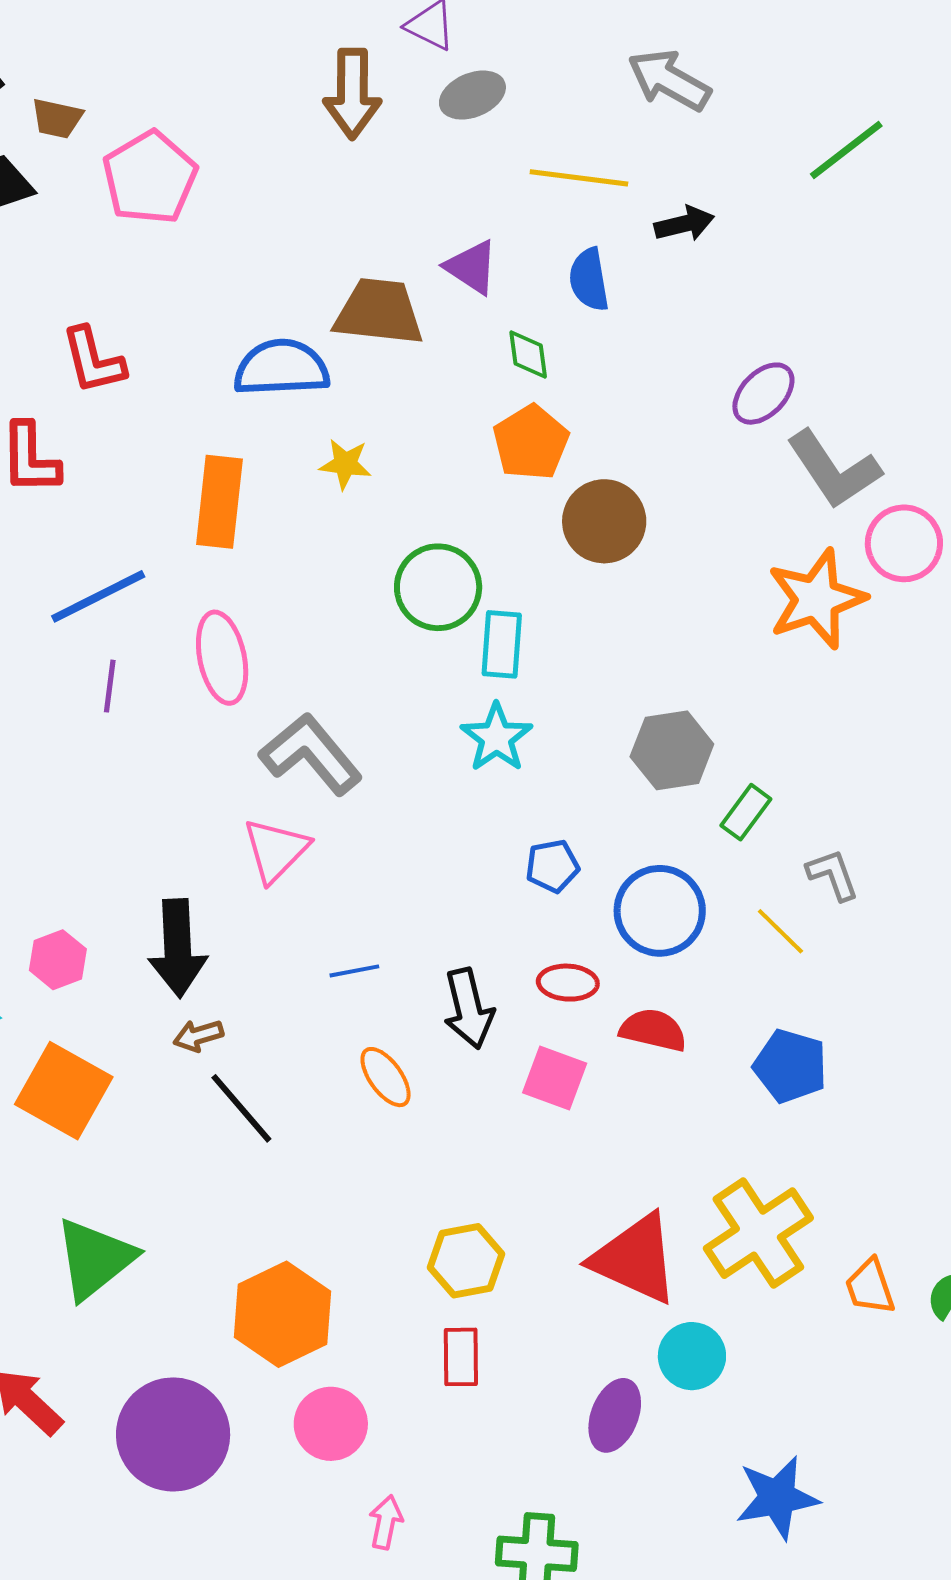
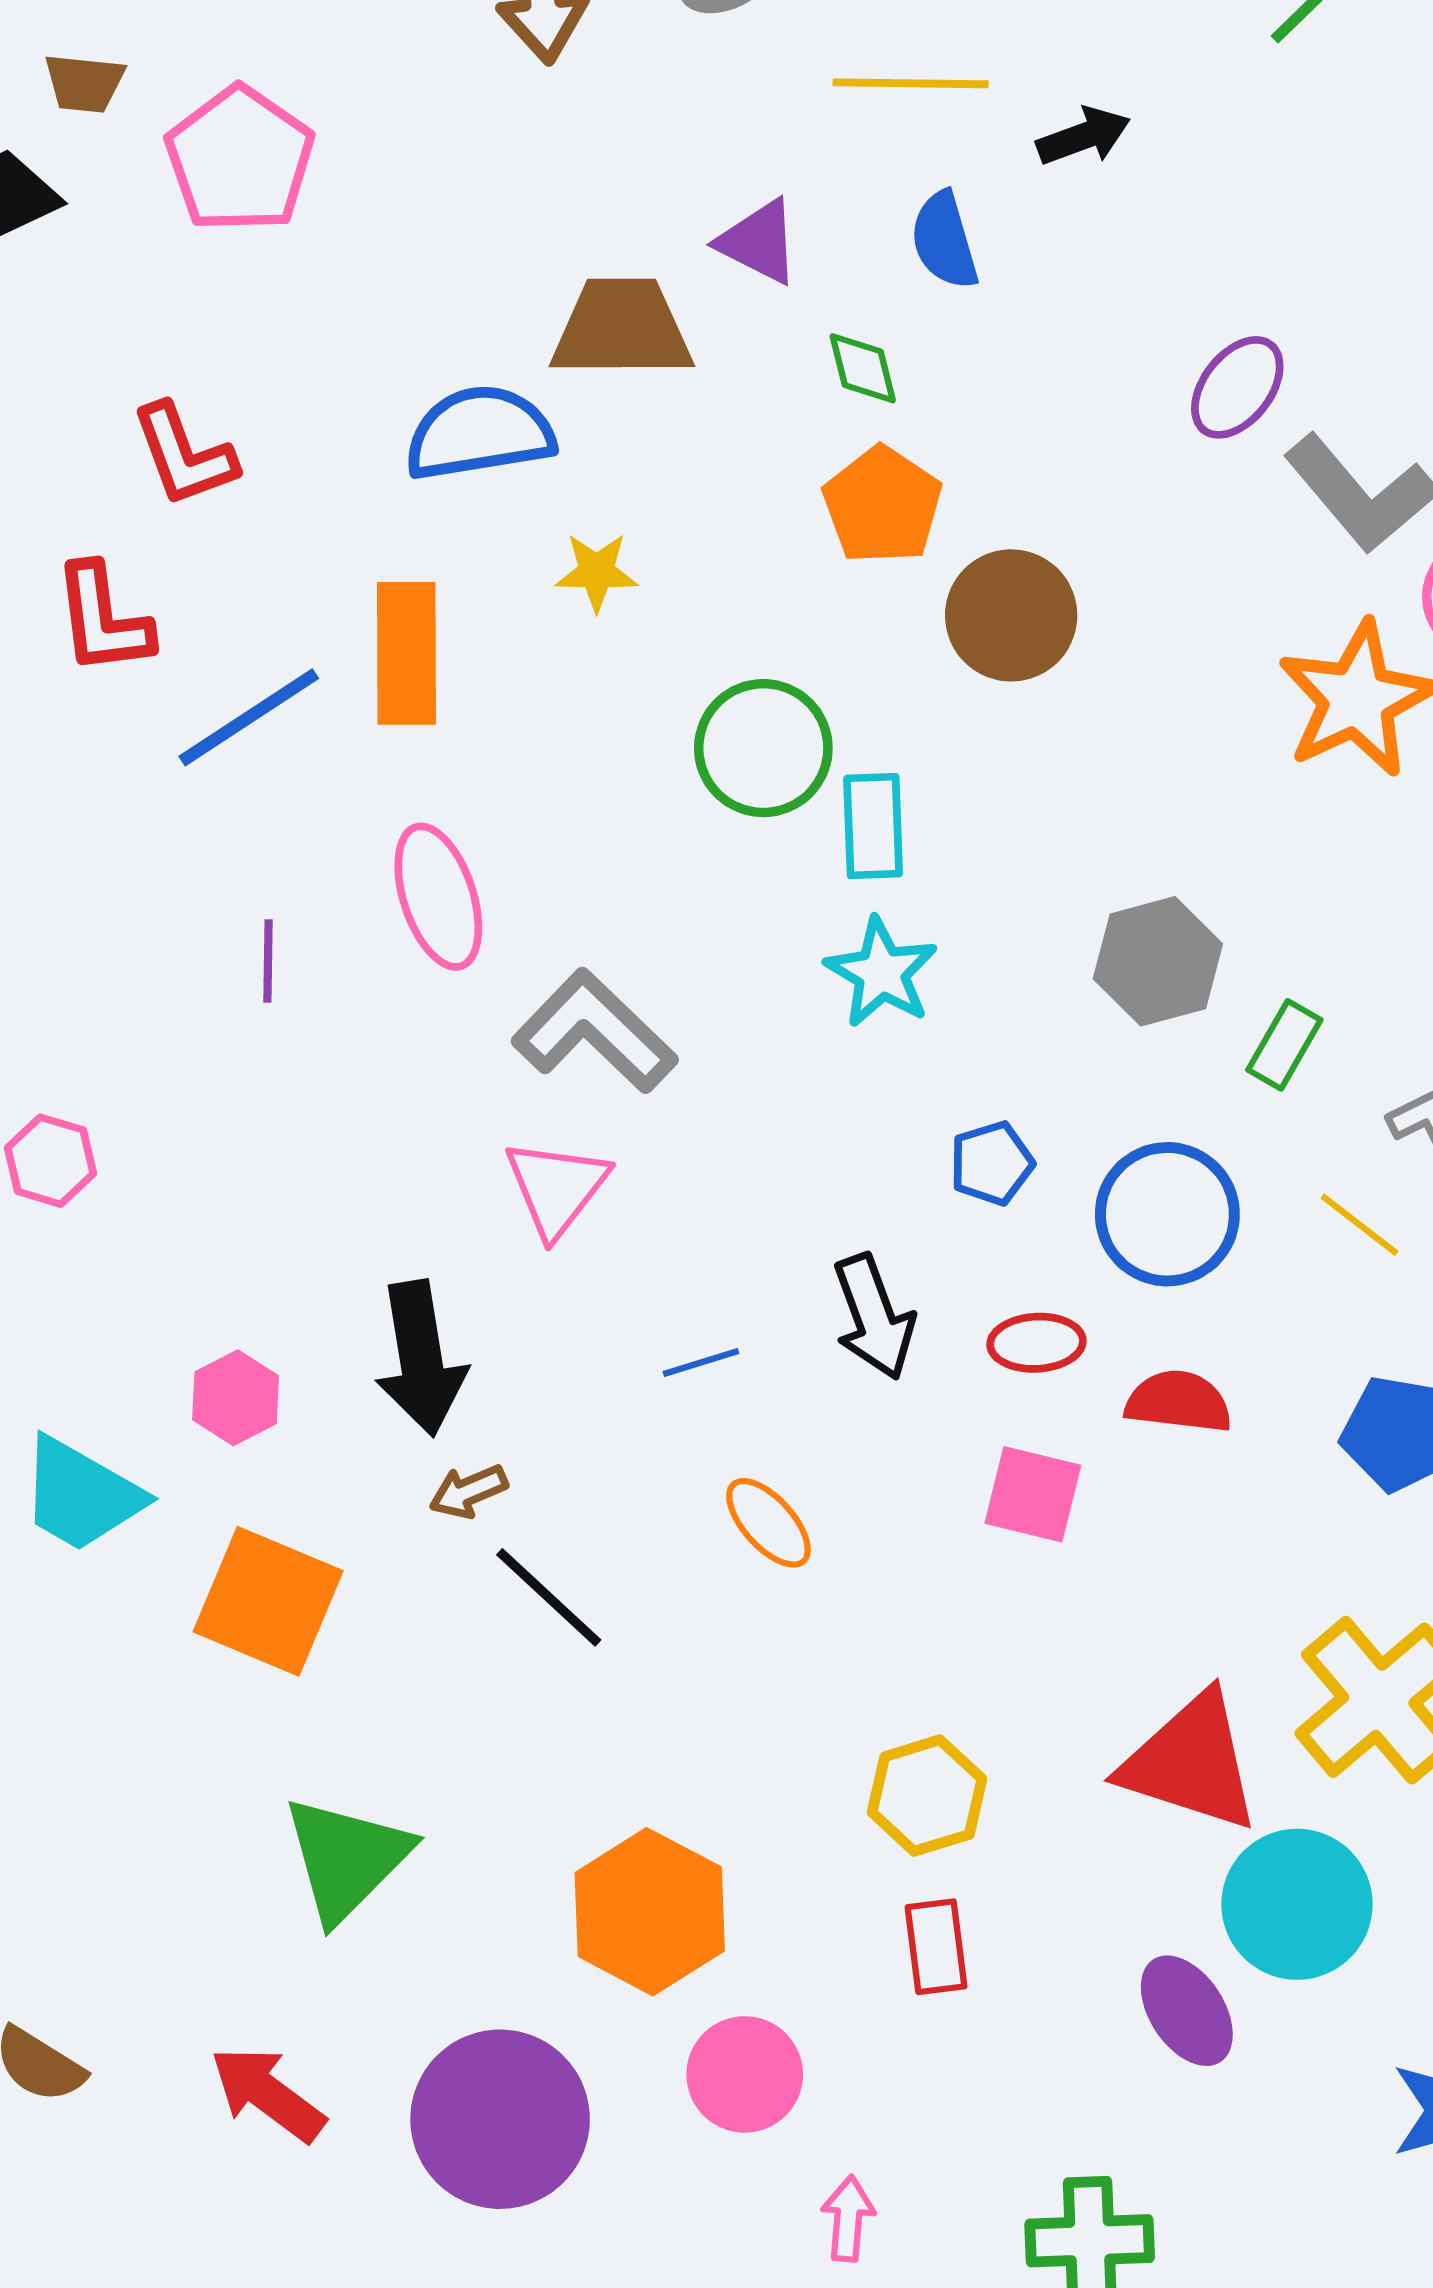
blue line: (98, 596) -> (249, 717), moved
black arrow: (469, 1009) -> (874, 1317), moved
cyan circle: (692, 1356) -> (1297, 1904), size x1.4
purple ellipse: (615, 1415) -> (1187, 2011), turned -48

